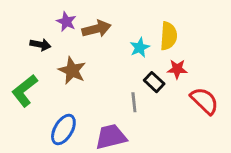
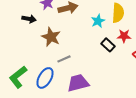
green L-shape: (25, 91) -> (18, 77), moved
gray line: (134, 102) -> (64, 59), moved, turned 72

